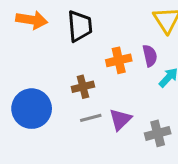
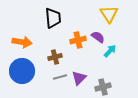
orange arrow: (32, 20) -> (22, 42), moved
purple semicircle: (150, 56) -> (98, 37), turned -40

